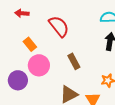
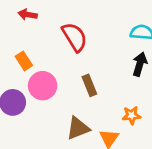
orange rectangle: (30, 44) -> (24, 61), moved

